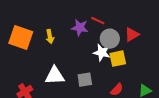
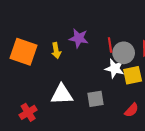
red line: (98, 21) -> (110, 45), moved, turned 56
purple star: (80, 28) -> (79, 38), moved

